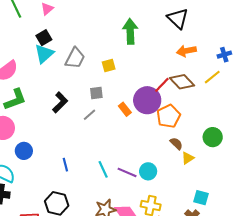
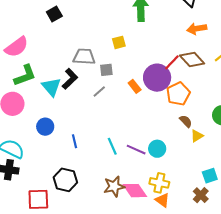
cyan triangle: (44, 54) -> (51, 87), moved, turned -30
gray trapezoid: (75, 58) -> (84, 57), moved, turned -115
blue circle: (24, 151) -> (45, 127), moved
cyan square: (201, 198) -> (210, 176), turned -35

